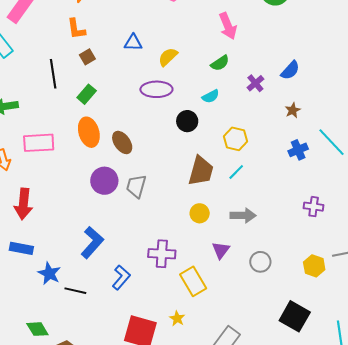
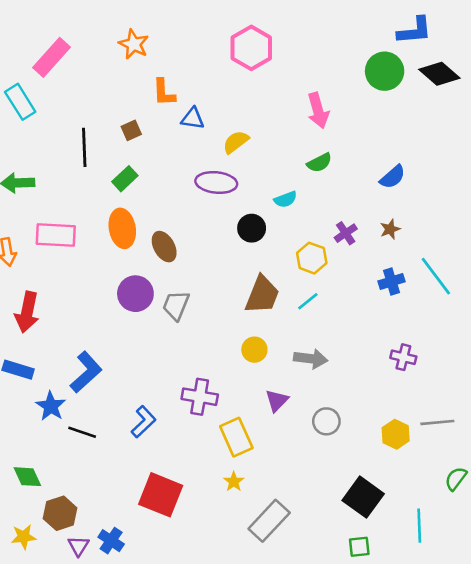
orange L-shape: (76, 29) -> (164, 92), moved
green semicircle: (220, 63) -> (319, 163), moved
purple cross: (255, 83) -> (346, 233), moved
blue L-shape: (92, 242) -> (86, 372), moved
yellow star: (177, 318) -> (234, 482), moved

